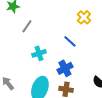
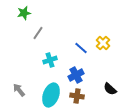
yellow cross: (84, 17) -> (103, 43), moved

